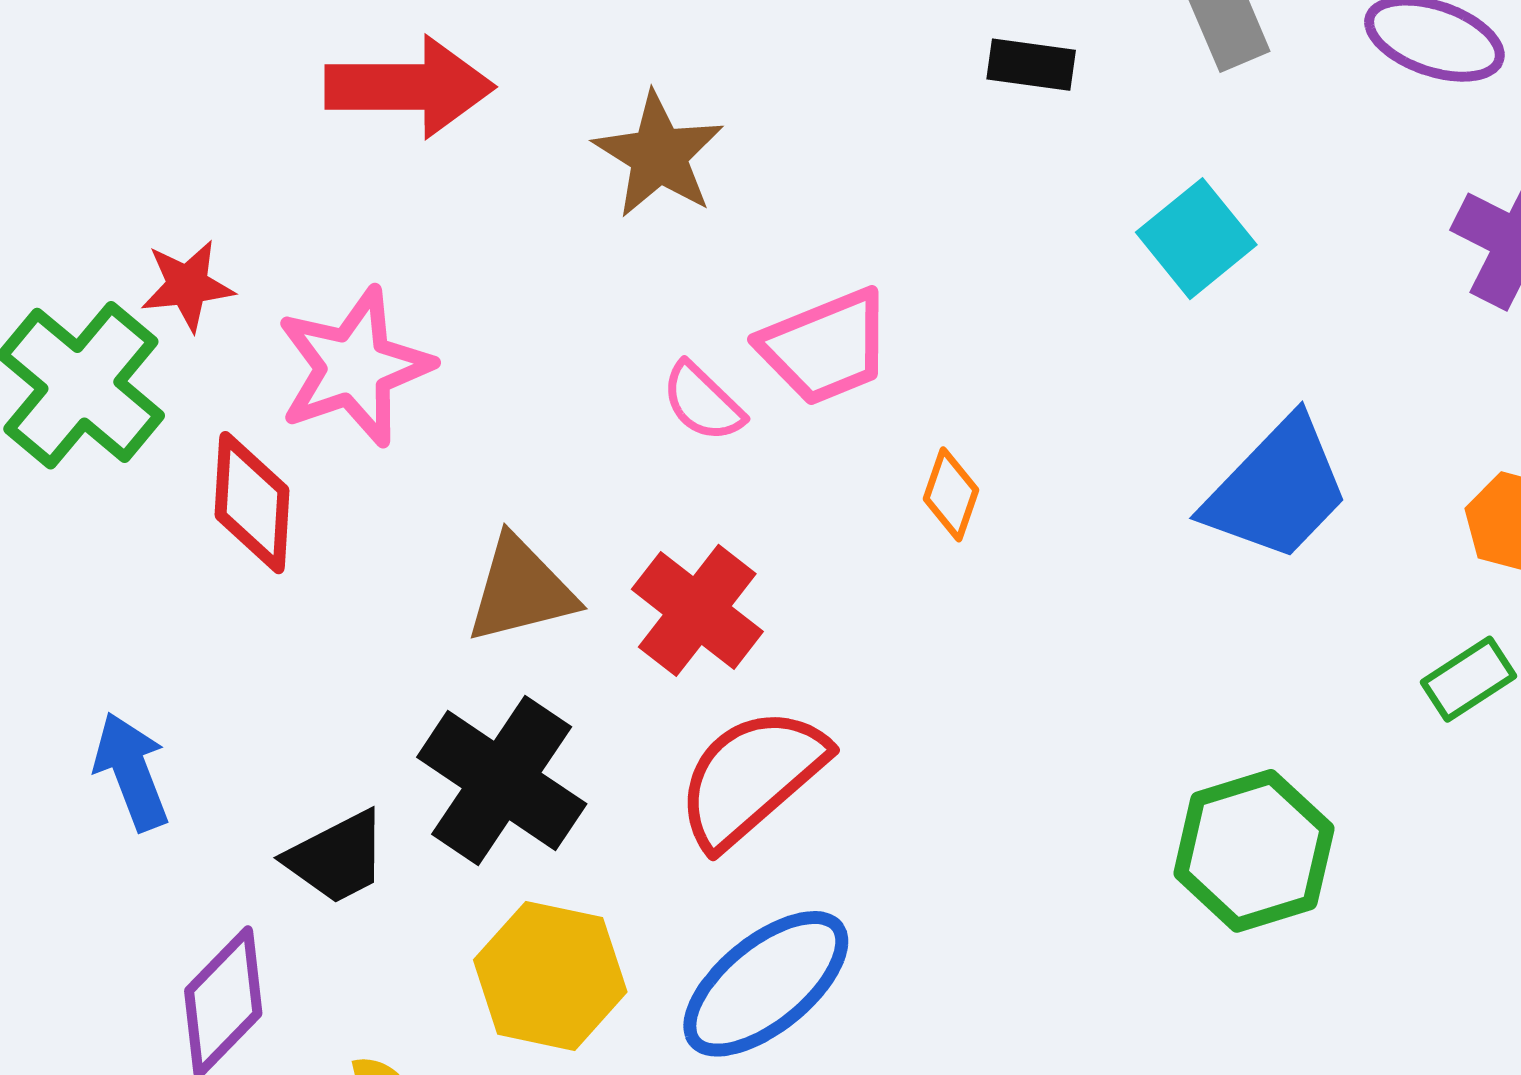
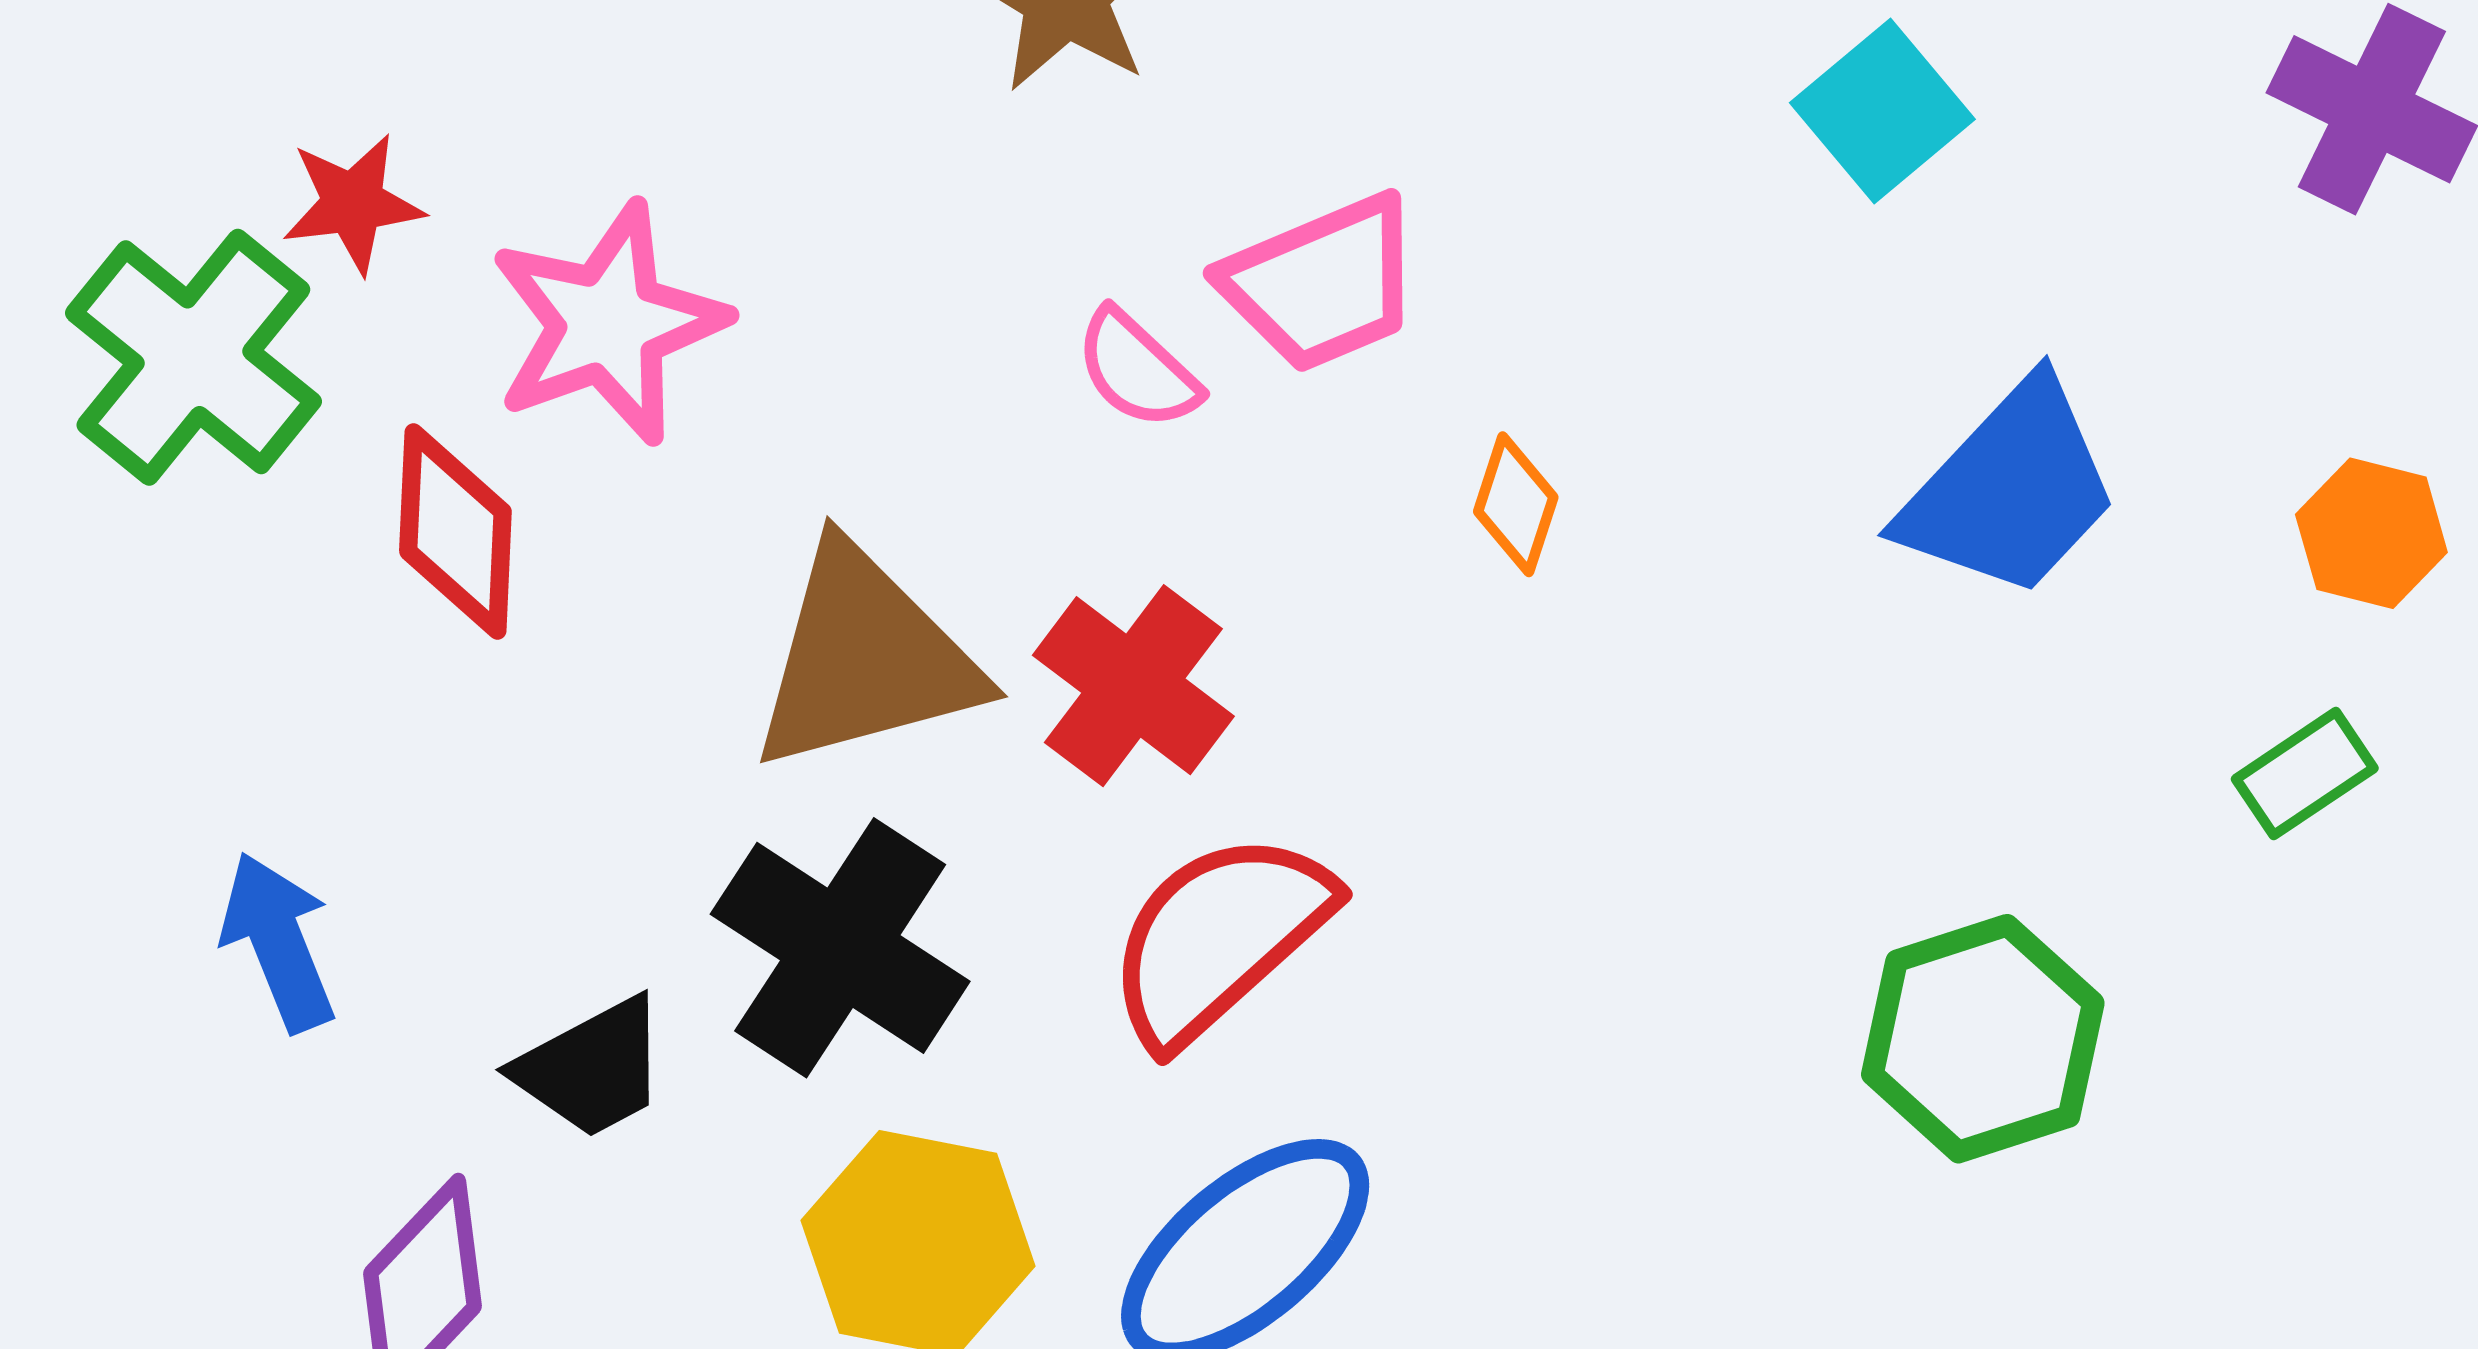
brown triangle: (521, 590) -> (865, 658), size x1.4

